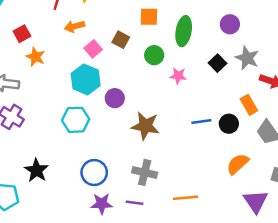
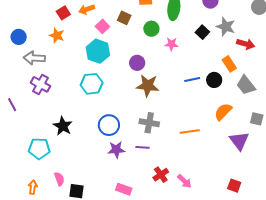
red square: (22, 34) -> (63, 13), moved
purple circle: (115, 98) -> (137, 63), moved
orange line: (186, 198) -> (190, 131), moved

